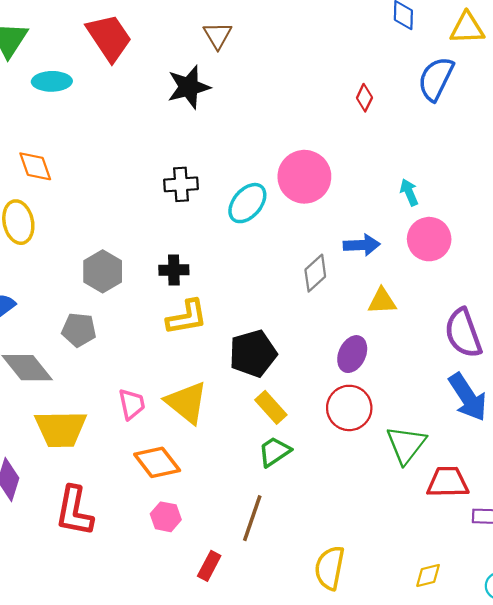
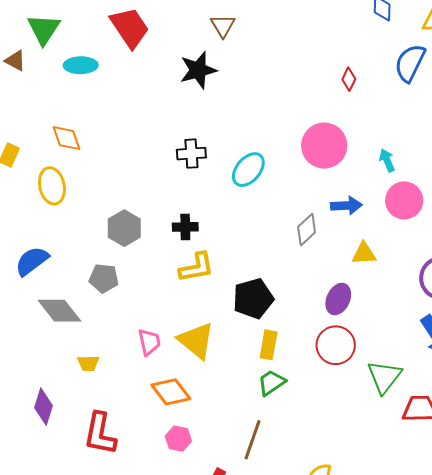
pink circle: (304, 177) -> (324, 146), moved
yellow rectangle: (271, 407) -> (269, 345), turned 52
yellow trapezoid: (61, 429) -> (88, 363), size x0.5

